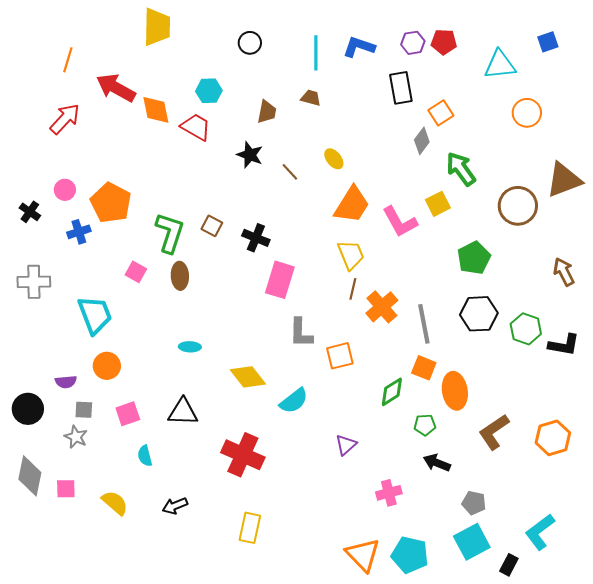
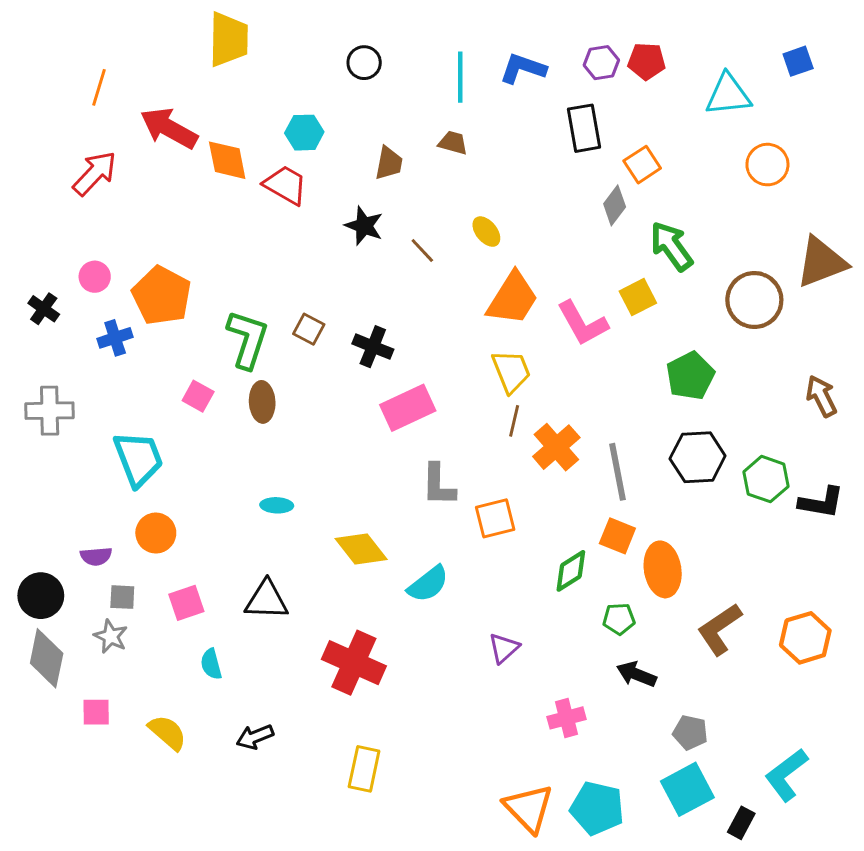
pink rectangle: (280, 280) -> (408, 408), turned 48
gray diamond: (30, 476) -> (47, 658), moved

